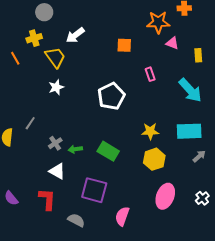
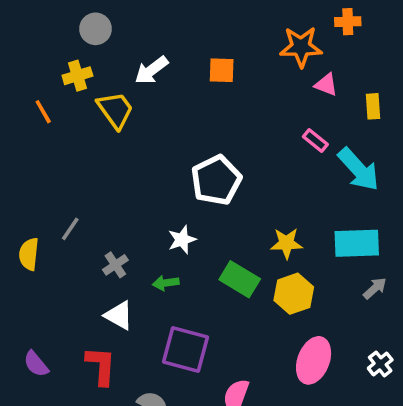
orange square: (124, 45) -> (222, 70), moved
pink rectangle: (150, 74) -> (315, 141), moved, turned -32
white star: (56, 87) -> (182, 240), moved
green arrow: (75, 149) -> (166, 283), moved
green rectangle: (108, 151) -> (240, 279), moved

